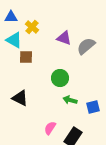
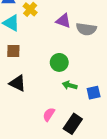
gray semicircle: (86, 46) -> (86, 29), turned -132
brown square: (26, 57) -> (13, 51), moved

